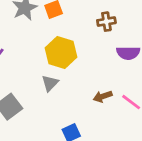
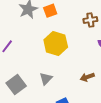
gray triangle: (50, 83) -> (46, 79), moved

